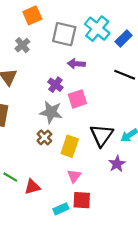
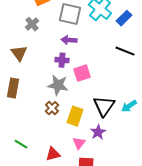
purple arrow: (76, 64) -> (69, 40), moved
purple cross: (55, 85) -> (62, 60), turned -32
purple star: (117, 164) -> (98, 132), moved
red triangle: (32, 187) -> (53, 154), moved

